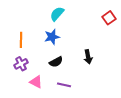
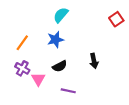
orange line: (21, 40) -> (22, 43), turned 35
purple cross: (21, 64) -> (22, 68), turned -32
pink triangle: (36, 82) -> (38, 79), moved, turned 32

